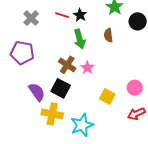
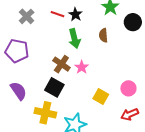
purple semicircle: (37, 92) -> (19, 91), moved

